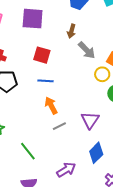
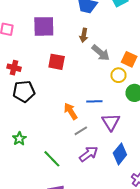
blue line: (46, 81) -> (94, 101), moved
purple arrow: (66, 170) -> (89, 154), moved

